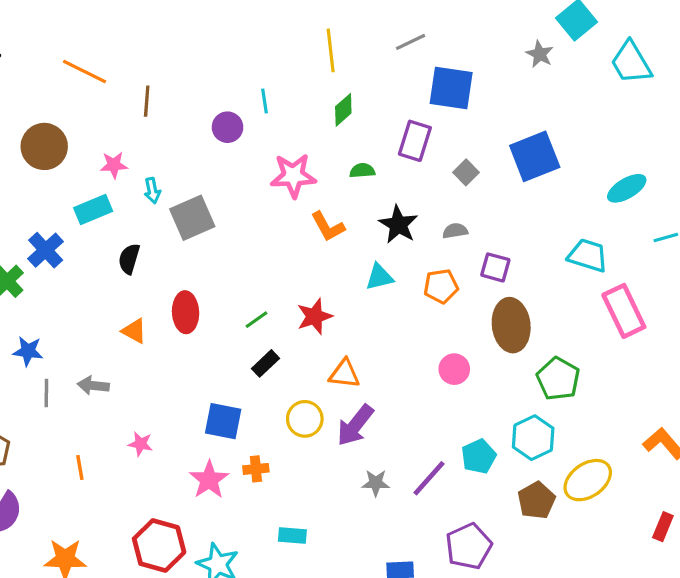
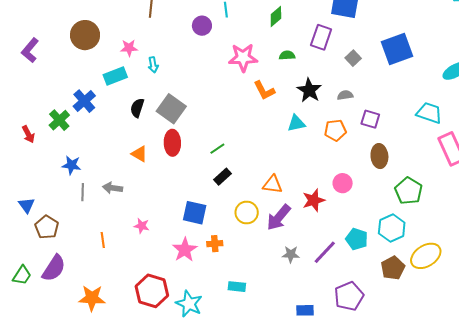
gray square: (192, 218) -> (171, 109), moved, turned -32
red star: (314, 316) -> (314, 200), moved
brown ellipse: (511, 325) -> (379, 156), size x0.7
cyan pentagon: (479, 456) -> (357, 239), turned -30

